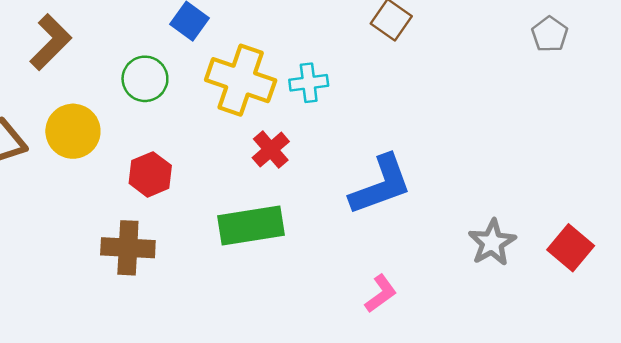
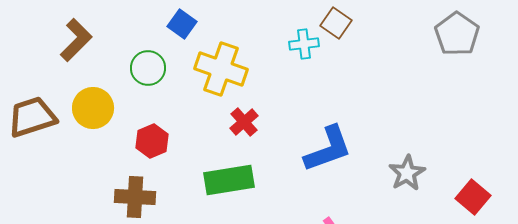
gray pentagon: (550, 34) -> (457, 34), size x1.6
cyan cross: (309, 83) -> (304, 44), moved
gray star: (492, 243) -> (407, 173), moved

